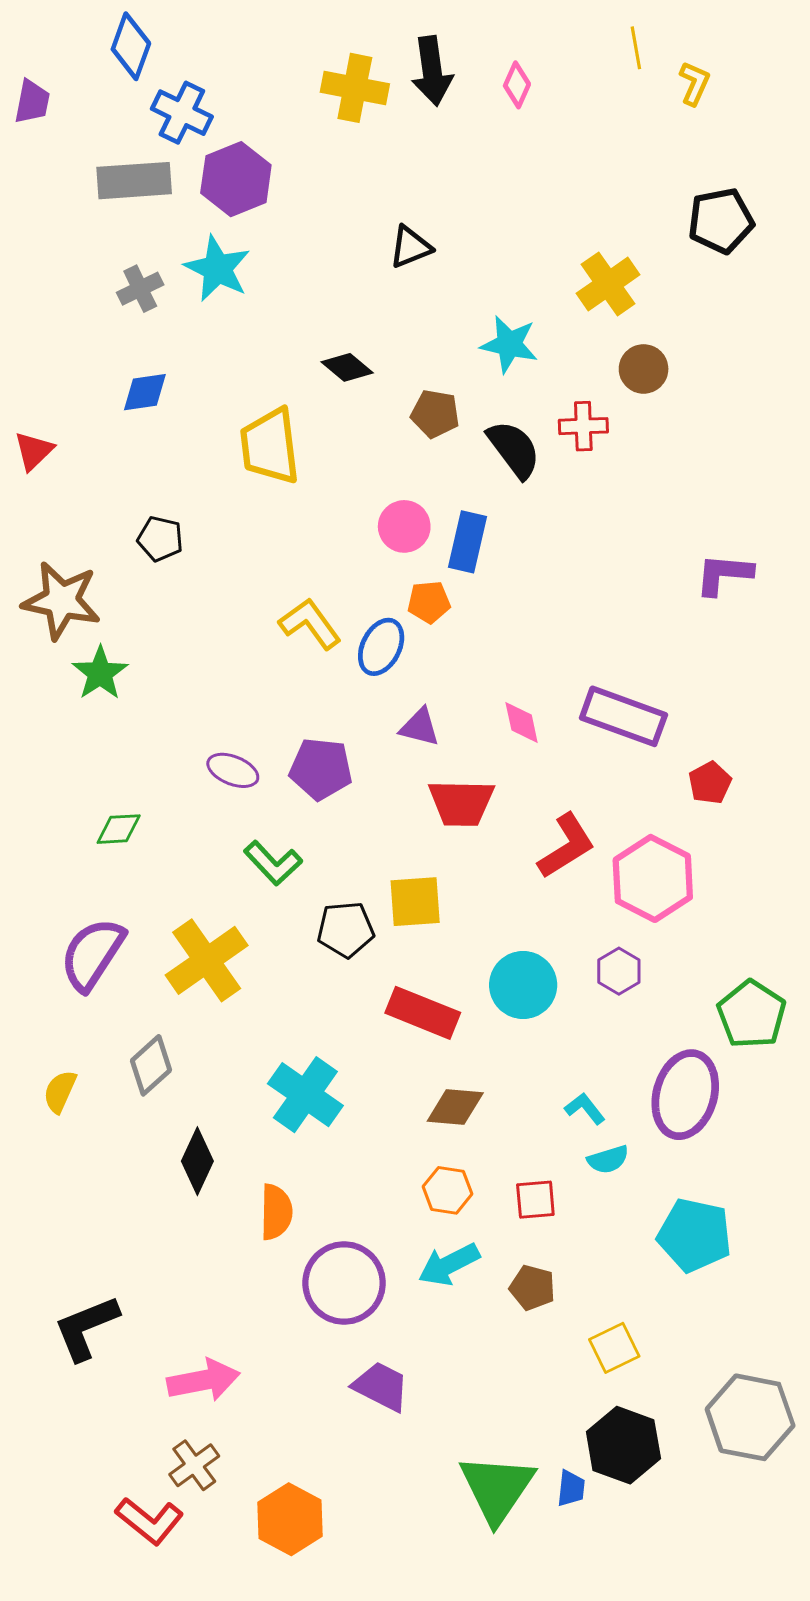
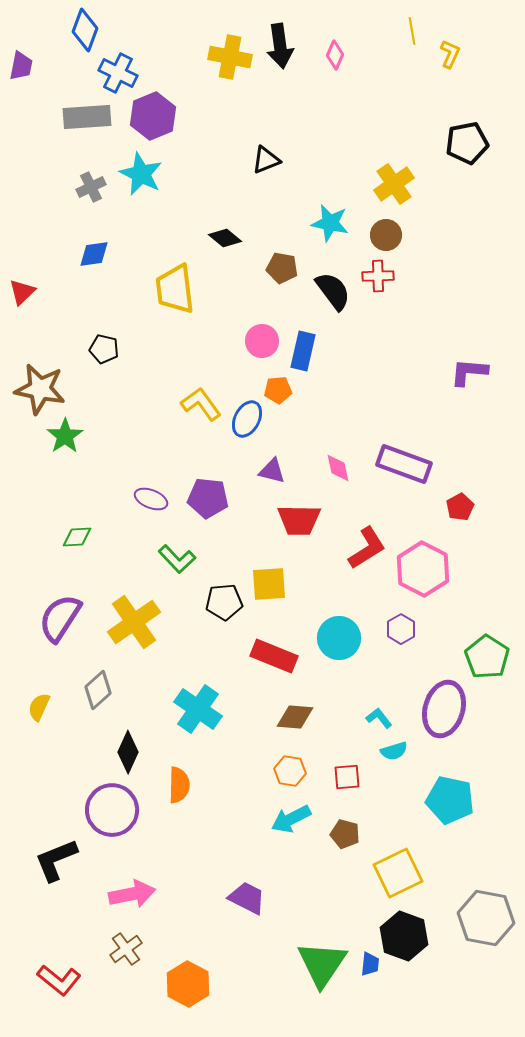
brown circle: (644, 369) -> (386, 235), moved
purple circle: (344, 1283) -> (112, 810), moved
yellow square: (614, 1348) -> (398, 873), size x1.5
red L-shape: (149, 1521) -> (59, 980), moved

